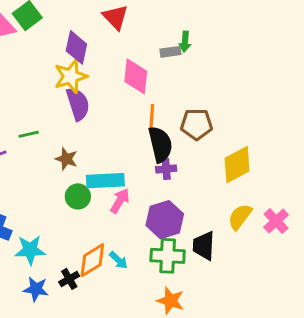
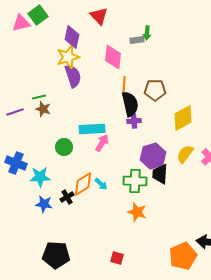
brown star: (66, 159) -> (43, 109), moved
green circle: (78, 196) -> (64, 147), moved
purple hexagon: (165, 220) -> (153, 156), moved

